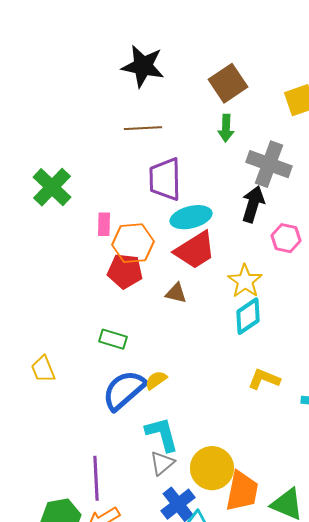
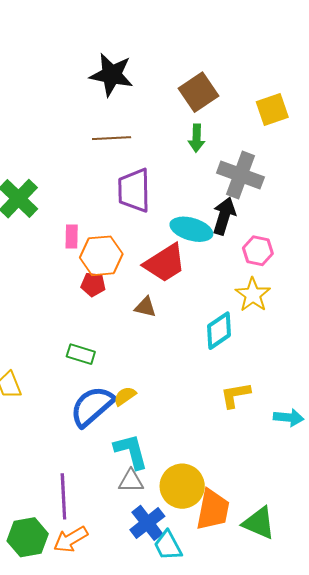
cyan ellipse: (191, 217) -> (191, 229), moved, turned 30
red pentagon: (125, 271) -> (93, 285), size x0.7
yellow star: (245, 281) -> (253, 295), moved
yellow L-shape: (264, 379) -> (235, 395), turned -32
gray triangle: (162, 463) -> (131, 481), turned 40

